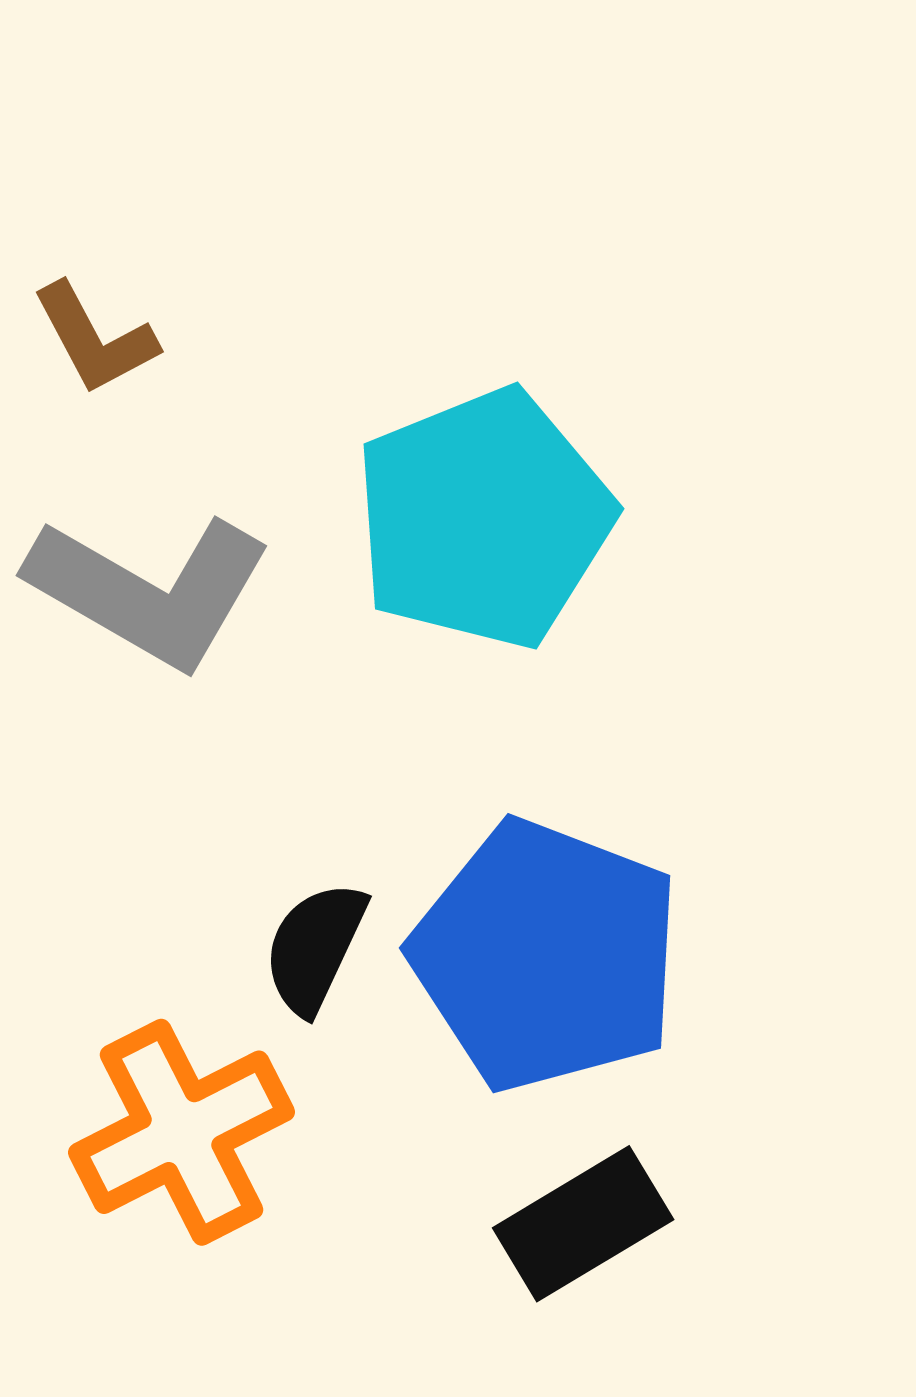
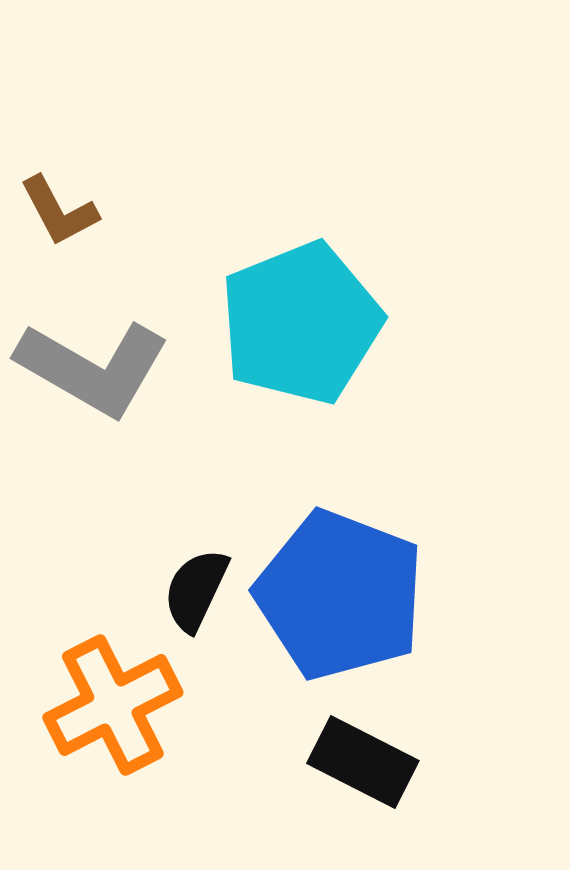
black rectangle: (583, 1224) -> (363, 762), turned 58

